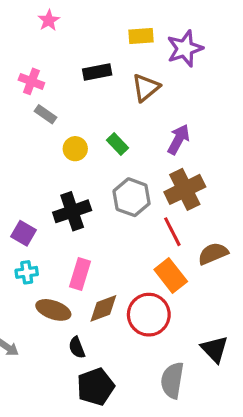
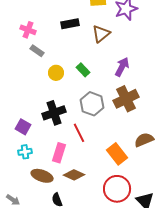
red line: (172, 232) -> (79, 133), moved
brown diamond: (103, 308) -> (74, 175), turned 45
red circle: (149, 315) -> (117, 189), moved

